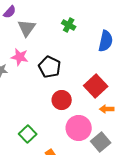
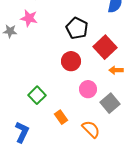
black pentagon: (50, 67) -> (77, 28), moved
pink circle: (79, 128) -> (88, 89), size x0.7

